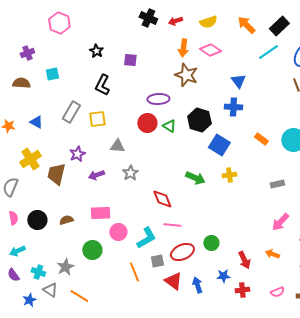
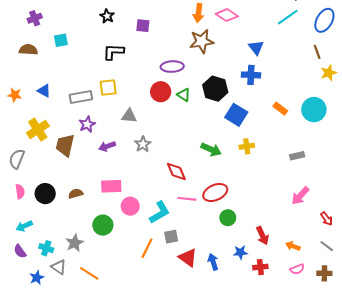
brown star: (186, 75) -> (202, 41), turned -30
black L-shape: (102, 85) -> (113, 52), turned 65
gray rectangle: (71, 112) -> (81, 97), moved, turned 50
red ellipse: (182, 252) -> (215, 193), moved
orange arrow: (272, 254) -> (293, 246), moved
orange line: (134, 272) -> (147, 248), turned 48

